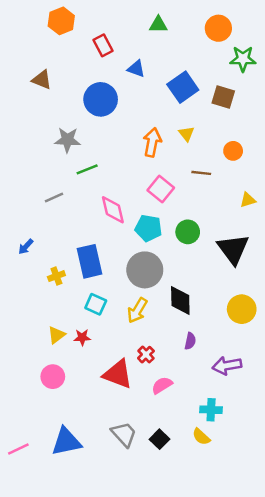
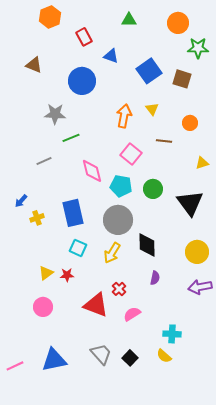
yellow cross: (56, 276) -> (37, 218), moved
purple arrow: (227, 366) -> (200, 287), moved

